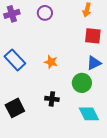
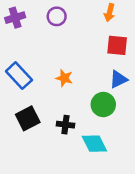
black square: (15, 108) -> (28, 118), moved
cyan diamond: (89, 114) -> (94, 144), moved

